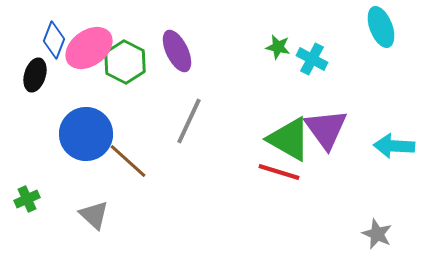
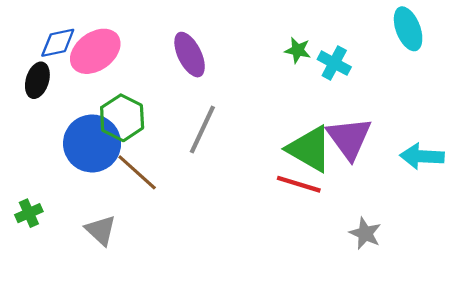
blue diamond: (54, 40) -> (58, 43), turned 57
green hexagon: (125, 62) -> (122, 118), moved
gray star: (377, 234) -> (365, 233), moved

